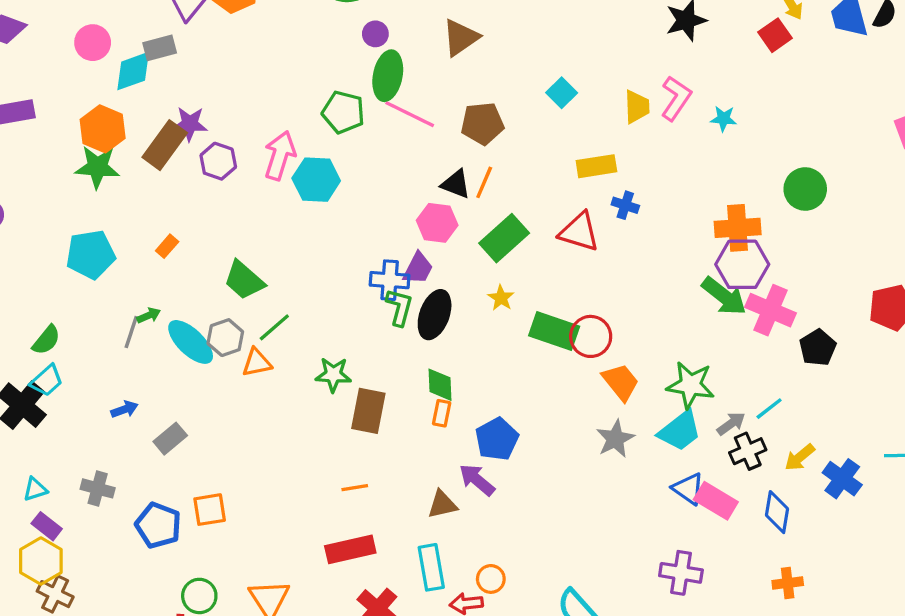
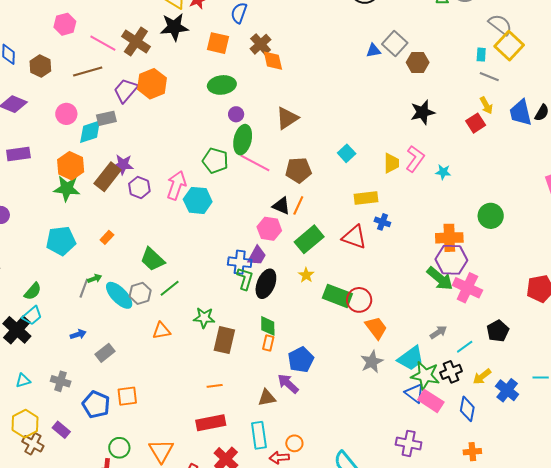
black pentagon: (818, 348) -> (498, 331), moved
orange triangle: (257, 363) -> (161, 331), moved
green star: (691, 385) -> (425, 375), moved
gray arrow: (731, 424) -> (438, 332), moved
purple rectangle: (47, 526) -> (61, 430), moved

